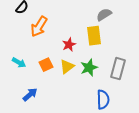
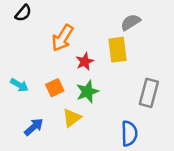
orange arrow: (39, 27) -> (63, 38), moved
yellow triangle: (67, 67) -> (72, 118), moved
green star: (89, 68) -> (87, 92), moved

